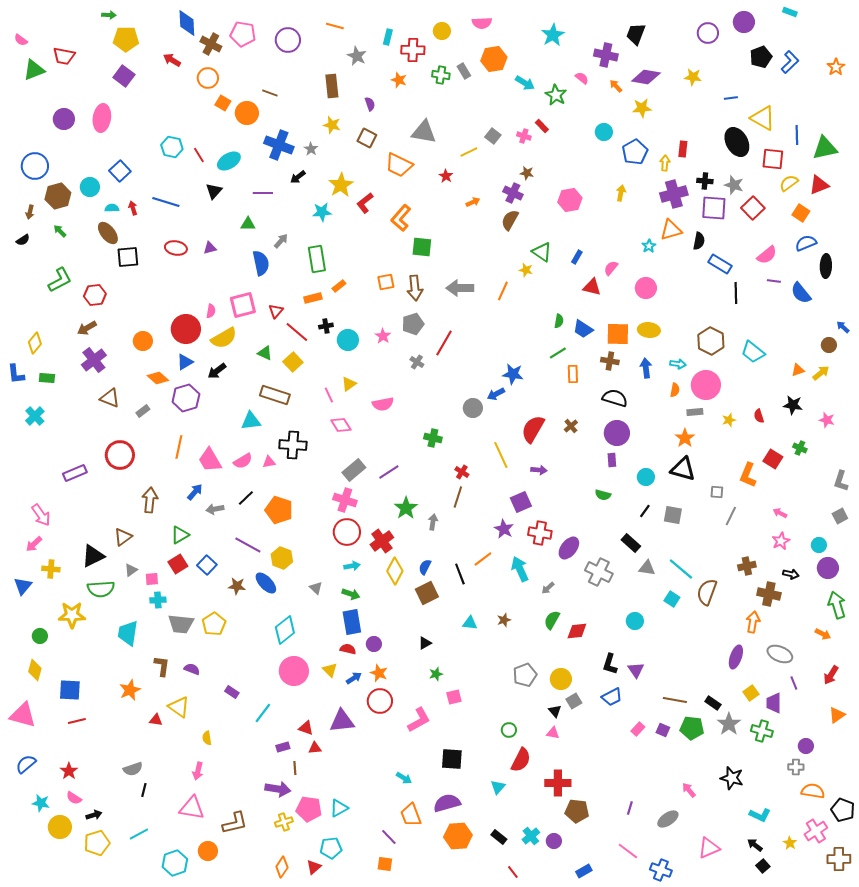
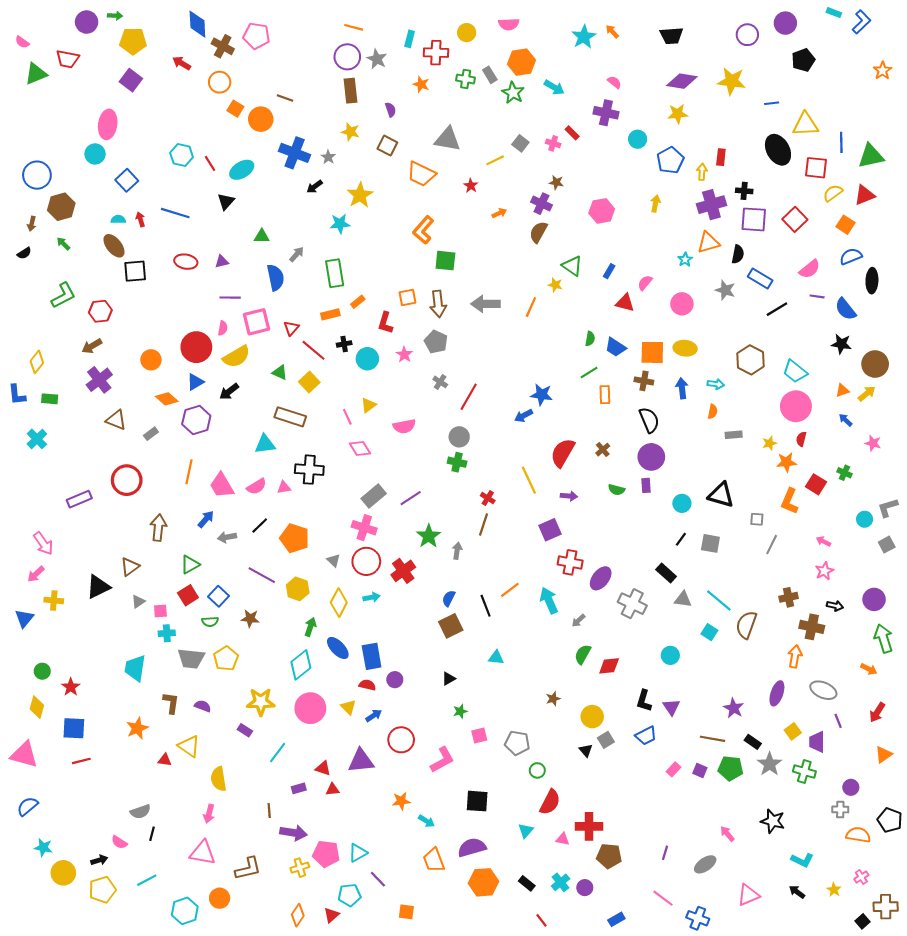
black trapezoid: (636, 34) -> (671, 36), turned -115
purple circle: (288, 40) -> (347, 57), moved
purple cross: (606, 55) -> (606, 113), moved
blue L-shape: (790, 62) -> (861, 22), moved
yellow star: (693, 77) -> (732, 81), size x1.5
orange arrow: (616, 86) -> (612, 32), moved
green star: (556, 95) -> (513, 93), moved
yellow triangle: (763, 118) -> (805, 124), turned -32
purple circle: (64, 119) -> (87, 22), moved
gray star: (734, 185) -> (725, 290), moved
cyan circle: (90, 187) -> (95, 154), moved
purple line: (263, 193) -> (230, 298), moved
red L-shape: (365, 203) -> (385, 323), moved, turned -35
black line: (736, 293) -> (777, 309), turned 60
gray pentagon: (413, 324) -> (436, 342), turned -30
blue arrow: (843, 327) -> (846, 420), moved
red line: (444, 343) -> (469, 397), moved
brown circle: (829, 345) -> (875, 364), size x1.6
pink circle: (706, 385) -> (796, 406), moved
black semicircle: (615, 398) -> (649, 420), turned 50
black star: (793, 405) -> (841, 344), moved
gray circle: (473, 408) -> (459, 437), moved
red semicircle: (759, 416) -> (801, 439), turned 32
orange star: (685, 438) -> (786, 462), moved, turned 30
gray L-shape: (841, 481) -> (888, 508), turned 55
green semicircle: (603, 495) -> (616, 490), moved
purple star: (504, 529) -> (734, 708), moved
cyan circle: (819, 545) -> (865, 519), moved
yellow diamond: (395, 571) -> (339, 603), moved
blue ellipse: (266, 583) -> (338, 648), moved
gray triangle: (316, 588) -> (334, 560), moved
green semicircle: (101, 589) -> (210, 622), moved, size x0.6
green arrow: (351, 594) -> (310, 627), moved, turned -90
yellow star: (72, 615) -> (261, 702), moved
brown star: (504, 620) -> (553, 699), moved
orange star: (379, 673) -> (401, 801), moved, turned -30
gray pentagon: (525, 675) -> (517, 743), moved, turned 30
pink triangle: (553, 733) -> (563, 839), moved
yellow semicircle: (207, 738) -> (219, 779), size x1.6
brown line: (295, 768) -> (269, 811), moved
red star: (69, 771) -> (71, 687), moved
pink semicircle: (74, 798) -> (119, 842), moved
black pentagon: (843, 810) -> (890, 820), moved
pink cross: (816, 831) -> (861, 877), size x0.6
purple line: (389, 837) -> (378, 879), moved
black square: (763, 866) -> (862, 921), moved

